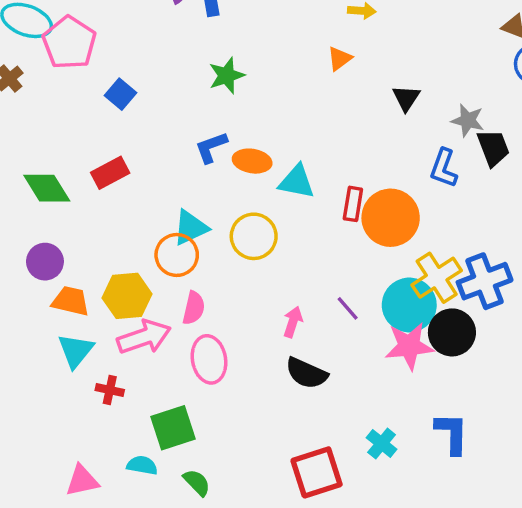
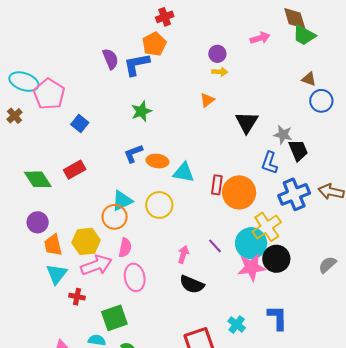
black triangle: (406, 98) -> (247, 122), size x1.4
blue cross: (485, 281) -> (294, 194), moved
orange trapezoid: (71, 301) -> (53, 245), turned -115

